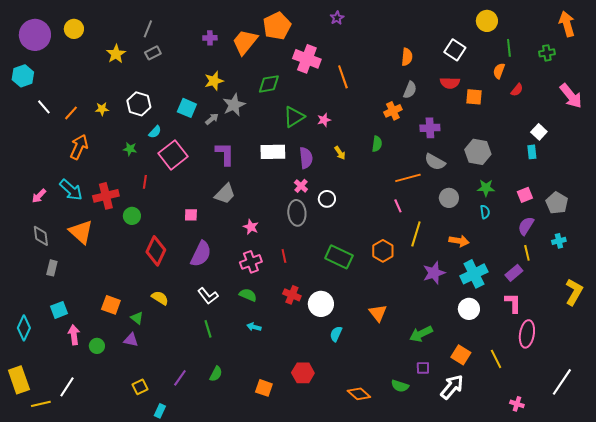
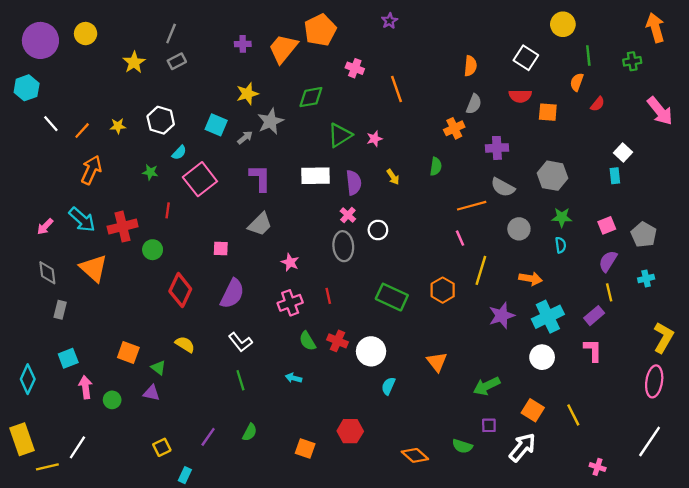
pink cross: (307, 59) -> (355, 68), size x0.6
green semicircle: (248, 295) -> (307, 341), moved, turned -144
pink ellipse: (527, 334) -> (654, 381), moved

